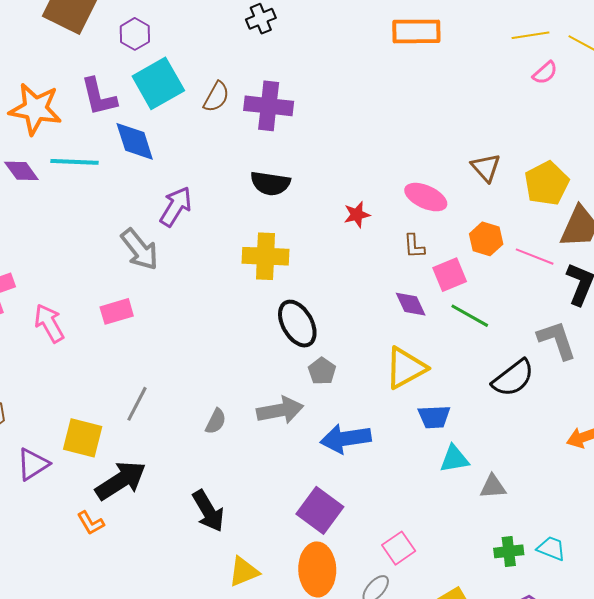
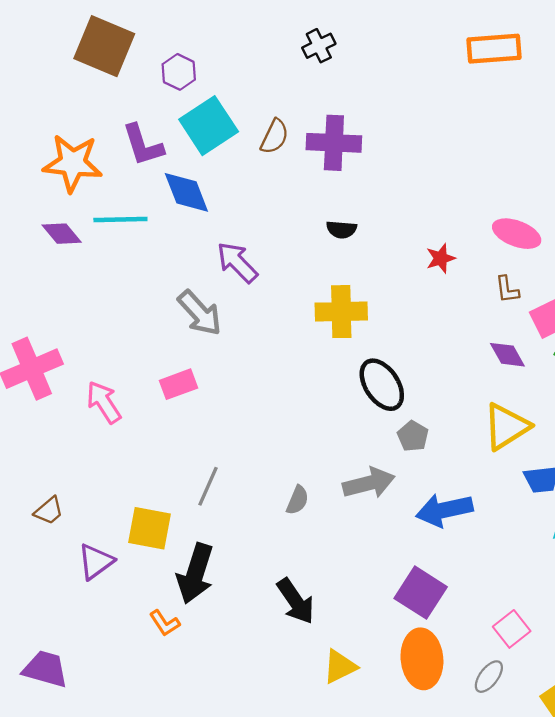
black semicircle: (270, 183) -> (341, 230), size x0.7
purple arrow: (176, 207) -> (237, 262), turned -72
black arrow: (121, 481) -> (195, 573), turned 144

